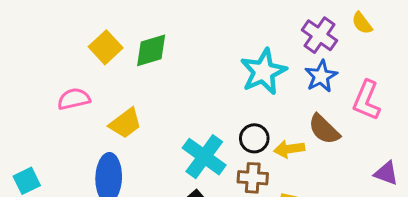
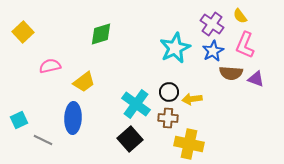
yellow square: (106, 47) -> (23, 32), moved
pink L-shape: (366, 100) -> (245, 45), moved
brown semicircle: (324, 129) -> (231, 73), moved, turned -40
purple triangle: (386, 173) -> (256, 79), moved

